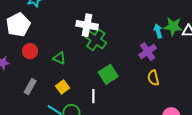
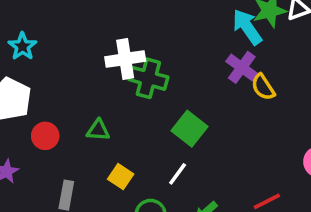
cyan arrow: (158, 31) -> (247, 27), size x1.5
yellow semicircle: (153, 78) -> (263, 87), moved
white line: (93, 96) -> (178, 174), turned 56

